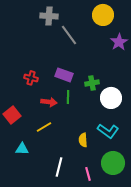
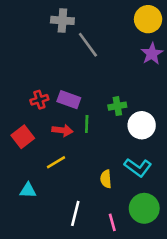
yellow circle: (103, 15) -> (148, 19), moved
purple rectangle: (64, 75) -> (69, 100), moved
red cross: (31, 78) -> (39, 100), turned -32
red square: (12, 115) -> (23, 137), moved

